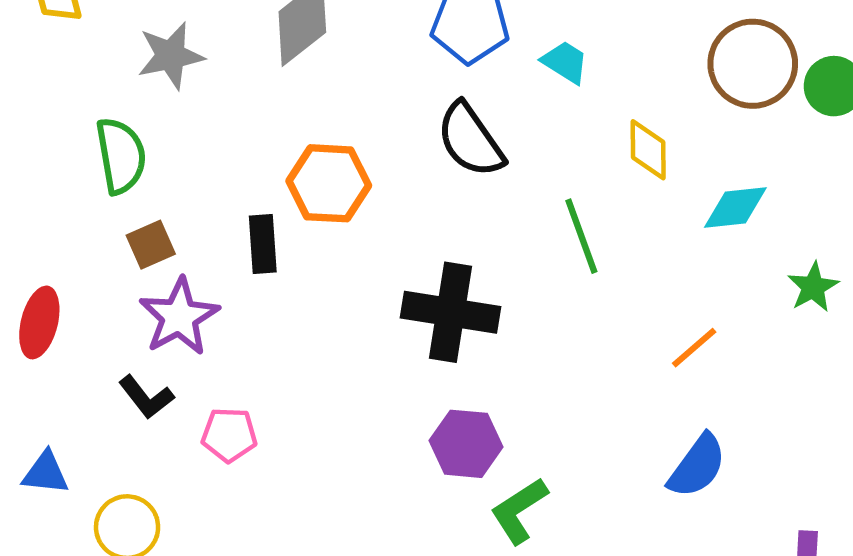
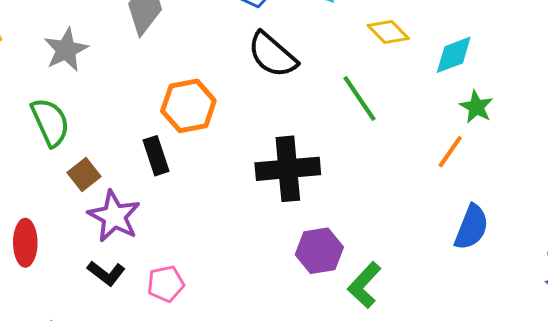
yellow diamond: (648, 150) -> (388, 32), turned -30
green star: (813, 287) -> (476, 107), moved

